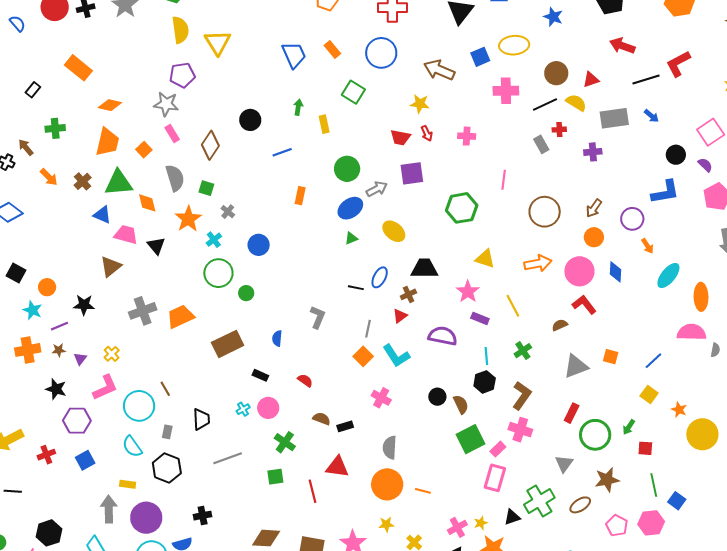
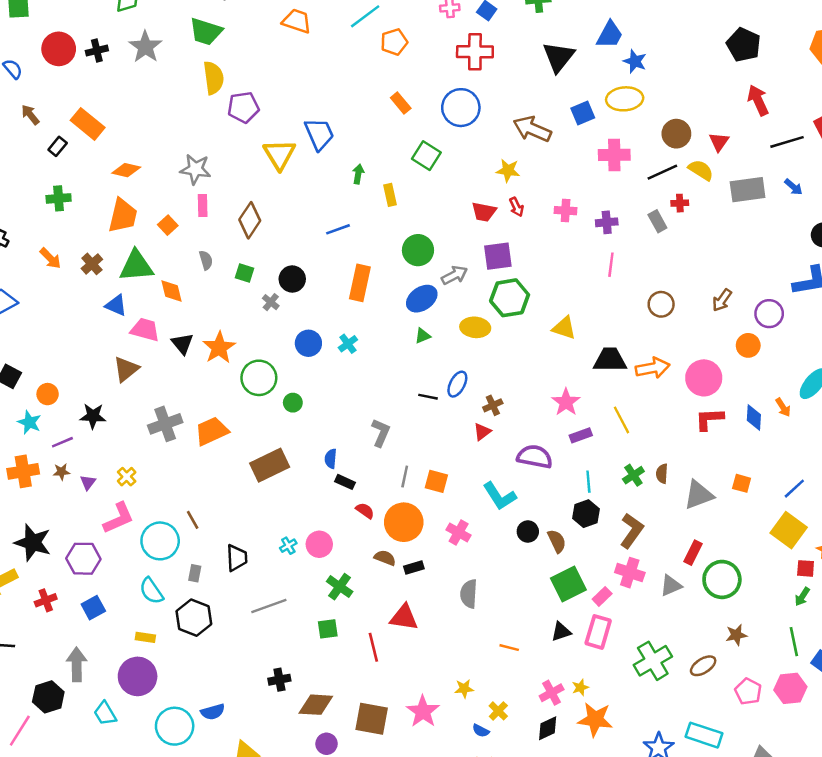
blue star: (553, 17) -> (635, 61), moved
yellow triangle: (218, 42) -> (279, 154), moved
red arrow: (622, 46) -> (758, 100), turned 45
blue trapezoid: (294, 55) -> (319, 134), moved
purple pentagon: (182, 75) -> (243, 107), moved
red triangle: (591, 80) -> (719, 142), turned -36
black rectangle: (33, 90) -> (58, 146), moved
black circle: (250, 120) -> (292, 279), moved
pink rectangle: (172, 134) -> (203, 206), turned 30
brown arrow: (26, 147) -> (30, 115), moved
purple cross: (593, 152) -> (607, 222), moved
gray semicircle: (175, 178) -> (206, 260), size x0.6
orange rectangle: (300, 196) -> (360, 283), size x1.6
green hexagon: (462, 208) -> (510, 298), moved
brown circle: (545, 212) -> (661, 304), size x0.7
orange star: (188, 219) -> (219, 348), moved
yellow ellipse: (394, 231) -> (475, 327), turned -35
orange circle: (594, 237) -> (748, 345), moved
cyan cross: (214, 240) -> (348, 344), moved
orange arrow: (647, 246) -> (783, 407), moved
yellow triangle: (485, 259) -> (564, 328), moved
black trapezoid: (424, 268) -> (610, 360), moved
blue diamond: (616, 272) -> (754, 418), moved
red L-shape: (584, 305) -> (709, 419), turned -55
purple rectangle: (480, 318) -> (581, 435), turned -42
brown semicircle: (560, 325) -> (662, 474), moved, turned -63
gray line: (368, 329) -> (405, 477), moved
orange square: (363, 356) -> (436, 481), turned -30
cyan L-shape: (396, 356) -> (500, 496), moved
black rectangle: (260, 375) -> (345, 482), moved
black star: (56, 389) -> (33, 542), moved, size x1.4
yellow square: (649, 394) -> (789, 530), size x1.6
green arrow: (629, 427) -> (802, 597), moved
red square: (645, 448) -> (806, 568), moved
gray triangle: (564, 464) -> (671, 586), moved, turned 30
brown star: (607, 480) -> (736, 635), size x0.7
orange circle: (387, 484) -> (404, 522), moved
gray arrow: (109, 509) -> (77, 664), moved
black cross: (203, 516) -> (279, 680), moved
black triangle: (512, 517) -> (561, 632), moved
purple circle: (146, 518) -> (138, 676), moved

